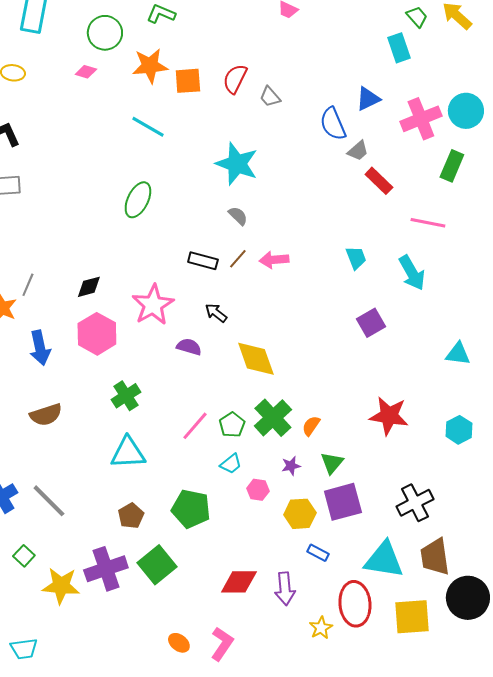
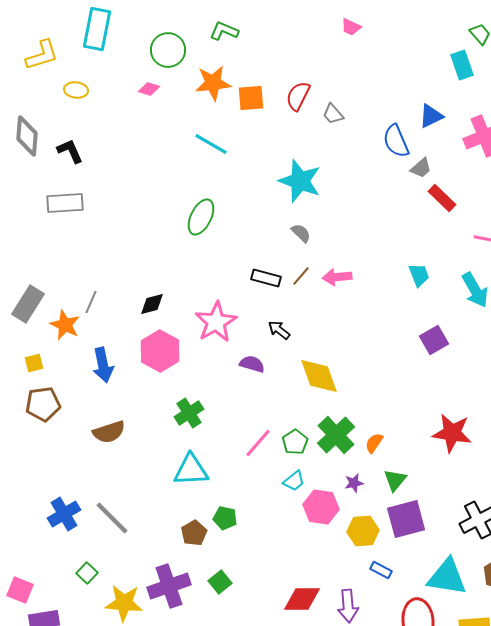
pink hexagon: (258, 490) -> (321, 507), size x1.6
green pentagon: (191, 509) -> (225, 518), moved, size x0.6
green square: (157, 565) -> (220, 582), size x0.6

